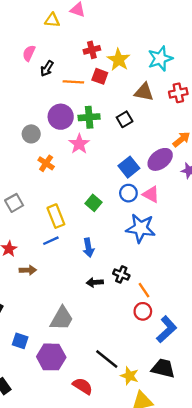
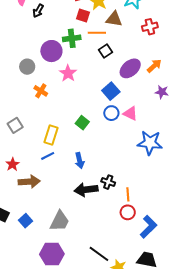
orange line: (73, 82) -> (97, 33), moved
brown triangle: (144, 92) -> (114, 19), moved
green cross: (89, 117) -> (72, 38), moved
purple ellipse: (160, 159) -> (130, 68), moved
yellow rectangle: (56, 216) -> (51, 135), turned 42
blue star: (141, 228) -> (150, 143), moved
brown arrow: (28, 270) -> (29, 182), size x1.5
black arrow: (95, 282) -> (86, 190), size x1.6
orange line: (144, 290) -> (128, 194), turned 32
blue square: (20, 341) -> (26, 221), moved, turned 32

